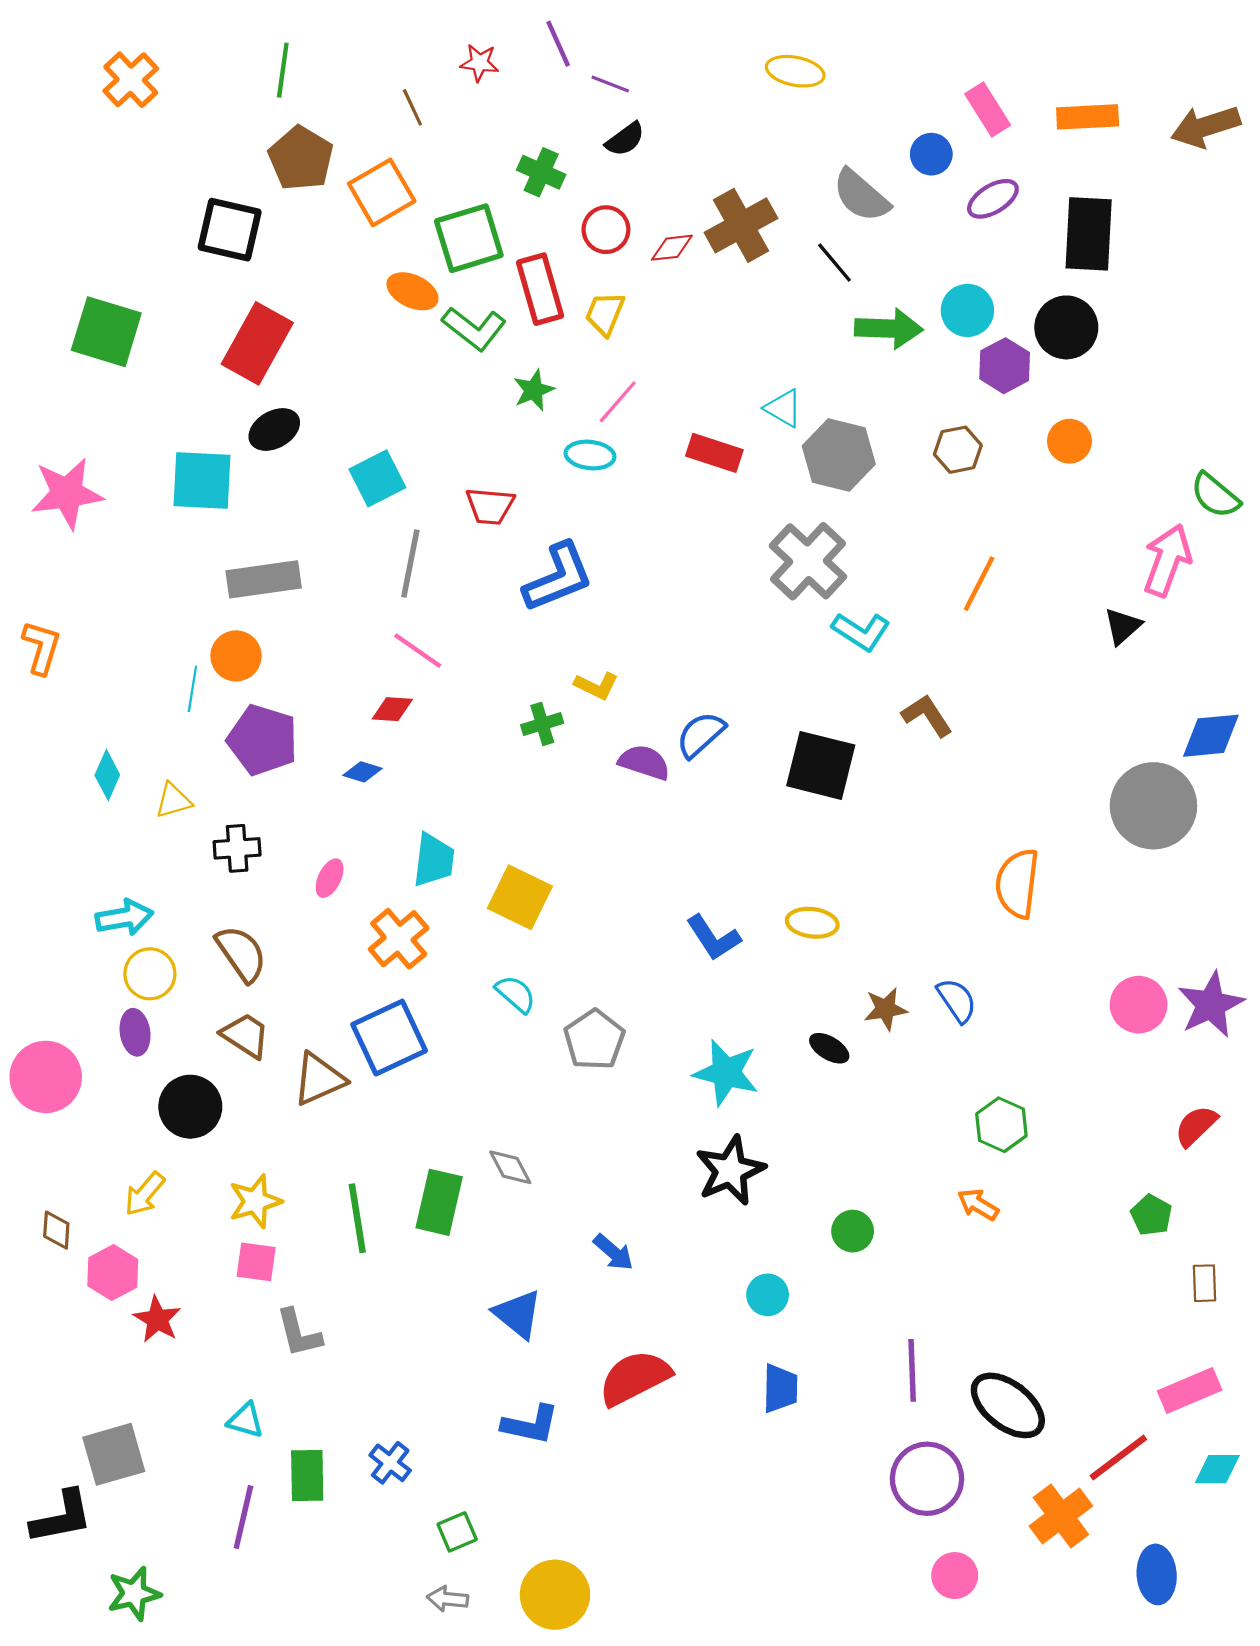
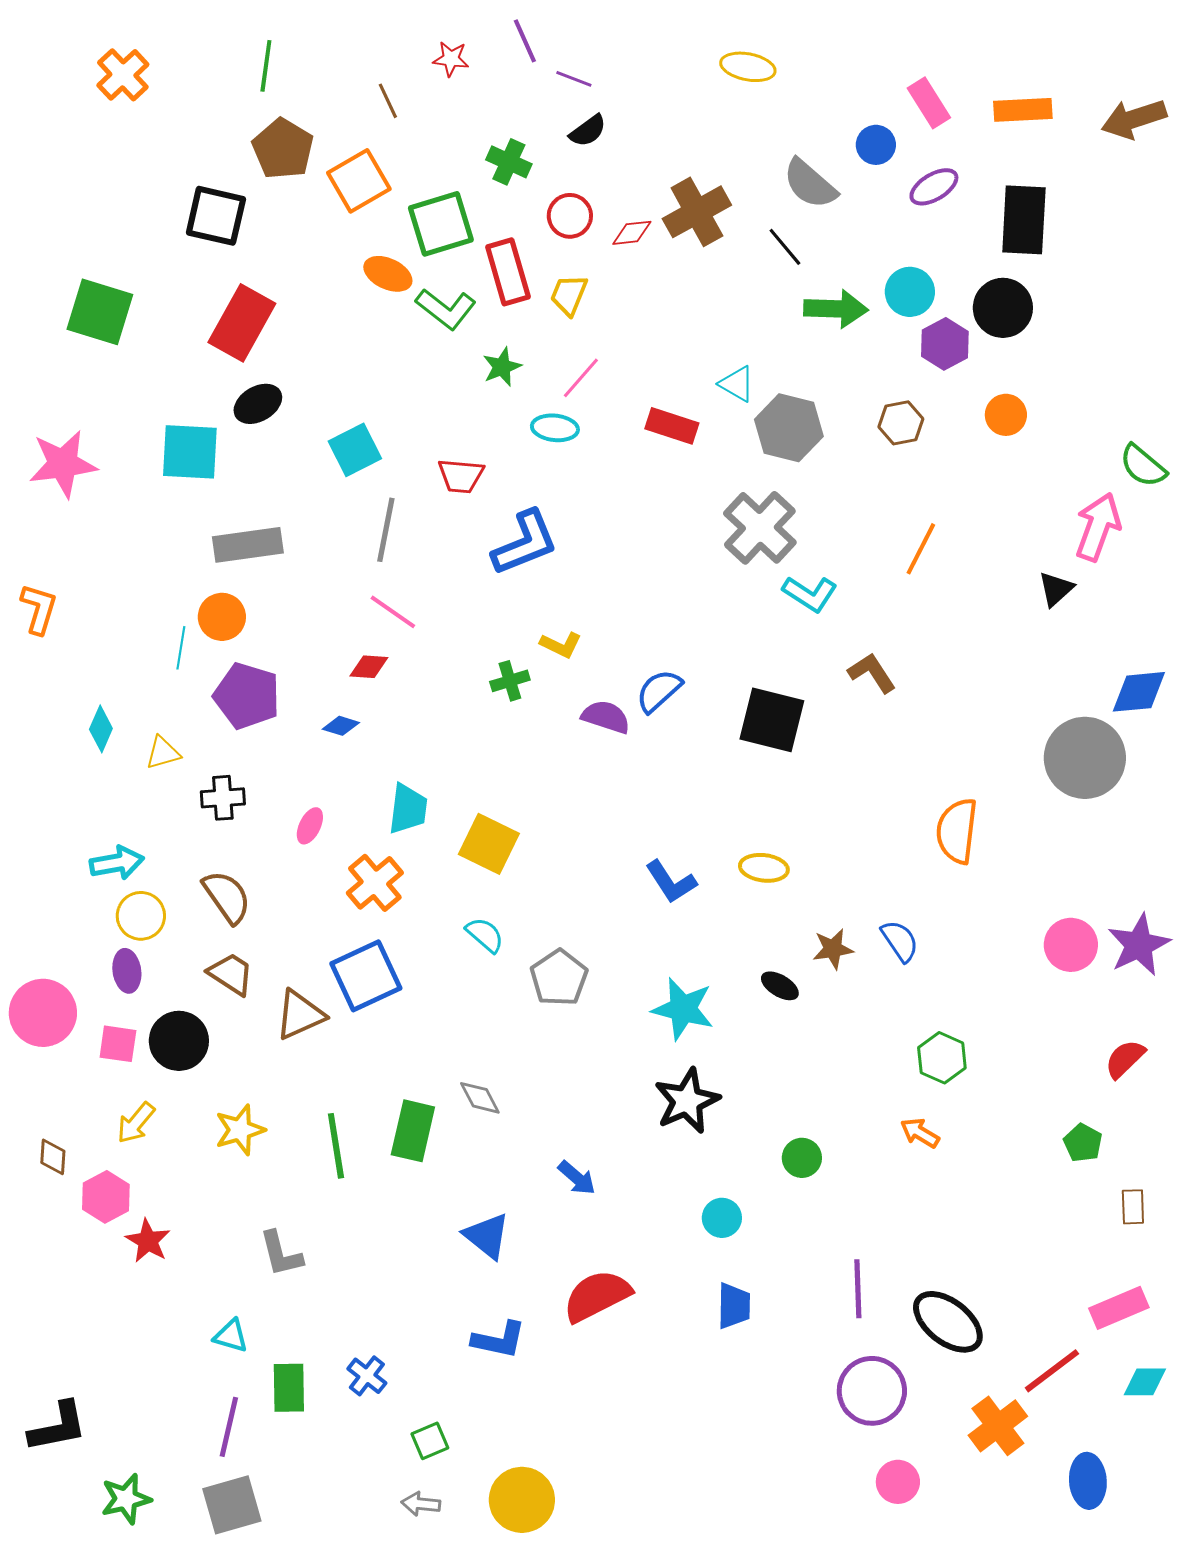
pink square: (256, 1262) -> (118, 1044), moved
gray square: (114, 1454) -> (232, 1505), moved

